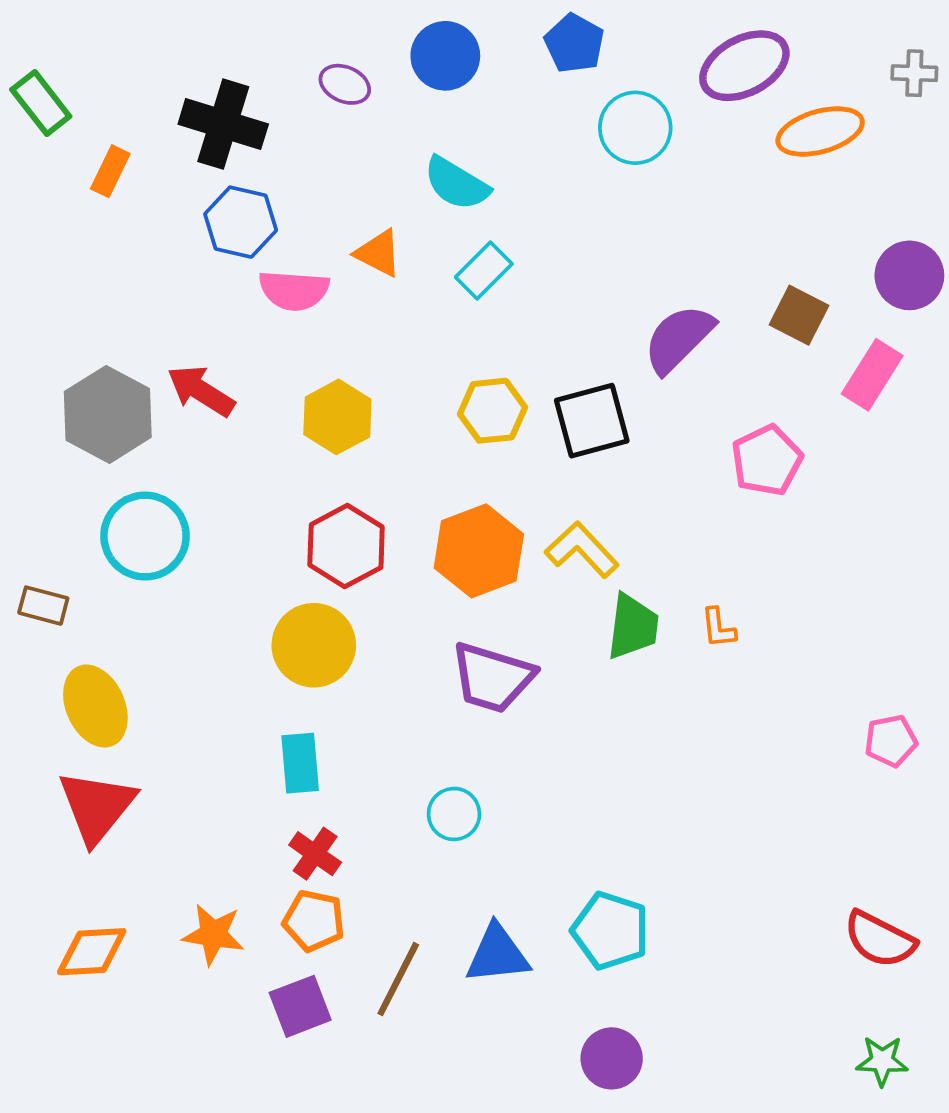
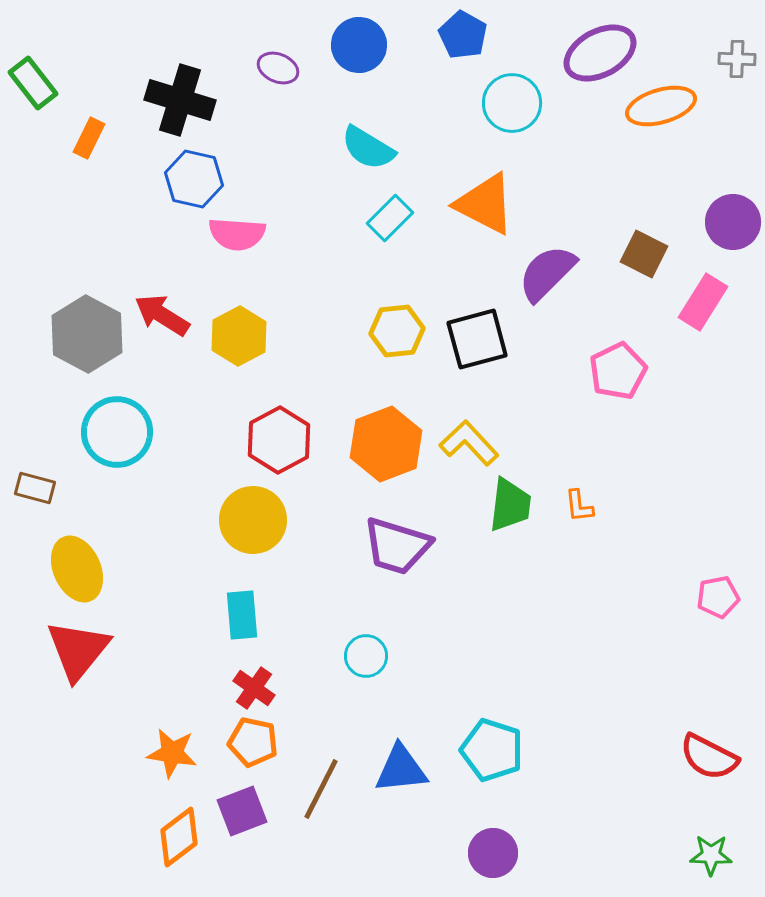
orange triangle: (378, 253) -> (485, 204), moved, size x1.6
yellow hexagon: (337, 417) -> (239, 336), moved
orange diamond: (92, 952) -> (179, 837), moved, turned -34

